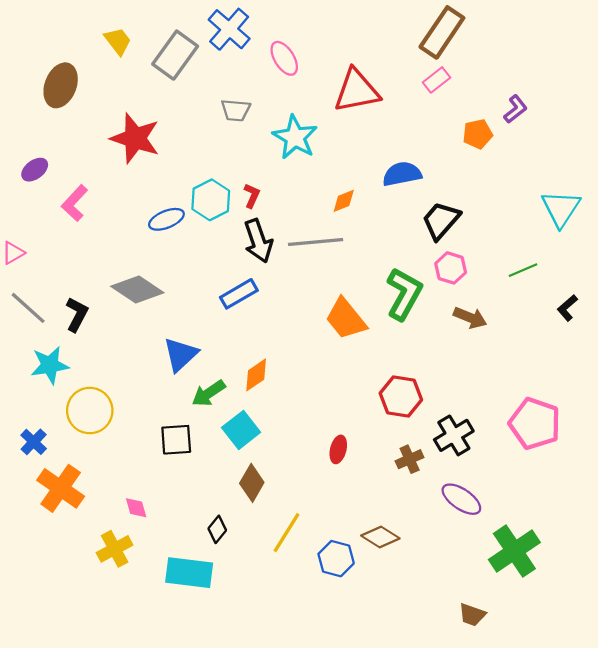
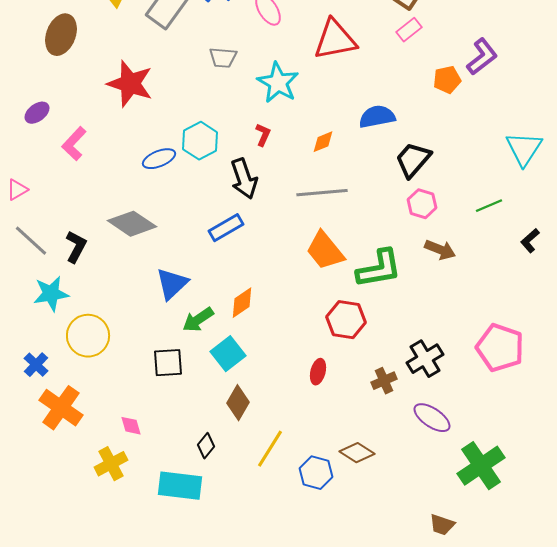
purple L-shape: (515, 109) -> (482, 57), size x1.4
red L-shape: (252, 196) -> (263, 135), moved
gray line: (316, 242) -> (322, 193), moved
green L-shape: (404, 294) -> (379, 269), moved, turned 51
red hexagon: (401, 397) -> (346, 320), moved

